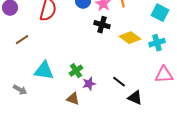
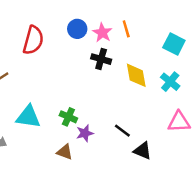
yellow diamond: (130, 38) -> (136, 75), turned 45
cyan cross: (157, 43) -> (170, 82), turned -35
green cross: (76, 71) -> (68, 117), turned -32

